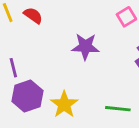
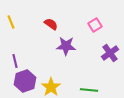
red semicircle: (33, 15) -> (51, 24), moved

